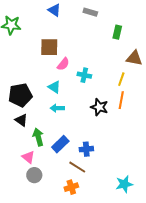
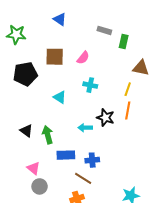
gray rectangle: (90, 12) -> (104, 30), moved
pink semicircle: (63, 64) -> (83, 58), moved
black pentagon: (20, 95) -> (25, 74), moved
cyan arrow: (57, 108) -> (85, 128), moved
green arrow: (38, 137) -> (48, 135), moved
blue rectangle: (60, 144) -> (66, 155), turned 42

